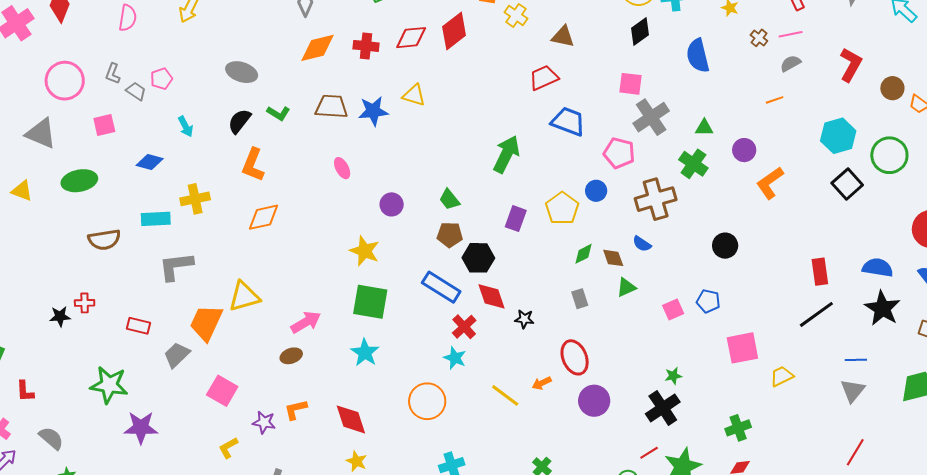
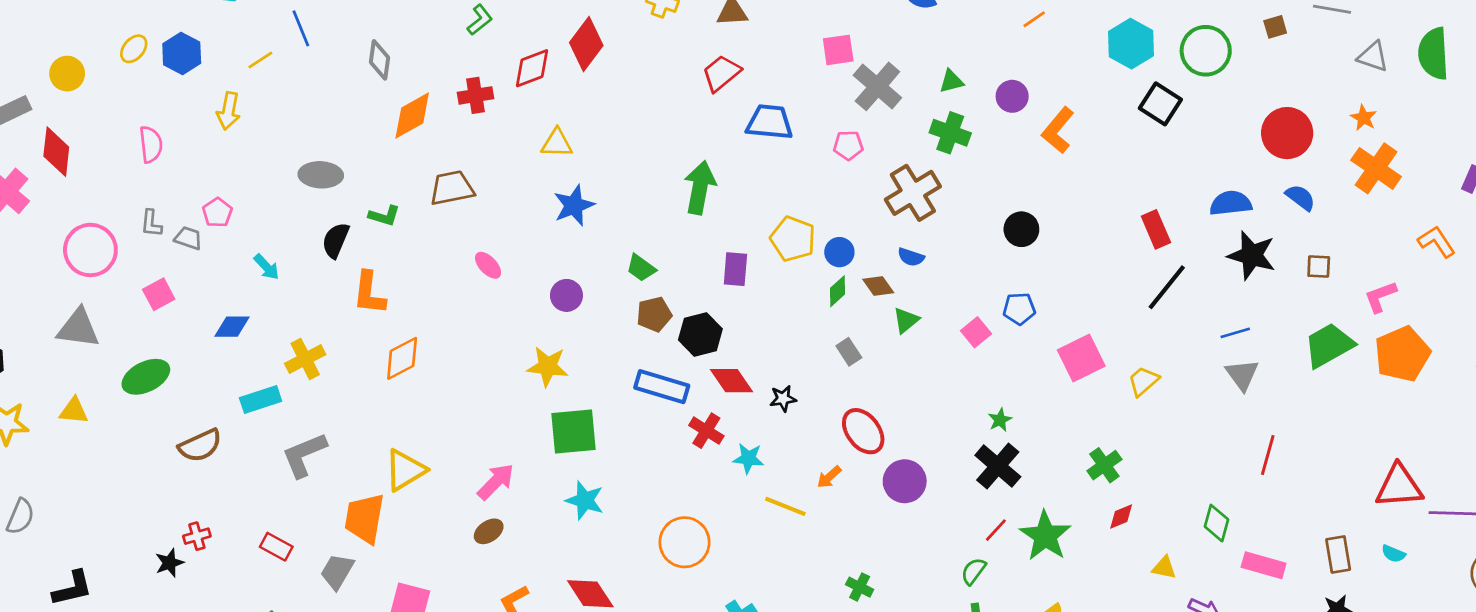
blue star: (373, 111) -> (574, 205), moved
pink pentagon: (619, 153) -> (848, 145), size x0.7
blue circle: (596, 191) -> (839, 252), moved
red rectangle: (139, 326) -> (276, 547), turned 30
cyan star: (455, 358) -> (748, 458), moved

